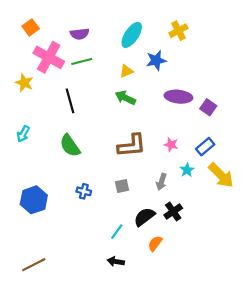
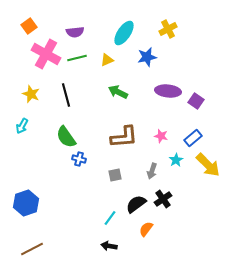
yellow triangle: (126, 71) -> (107, 60), moved
yellow star: (24, 83) -> (31, 94), moved
blue cross: (84, 191) -> (79, 159), moved
blue hexagon: (34, 200) -> (26, 203), moved

